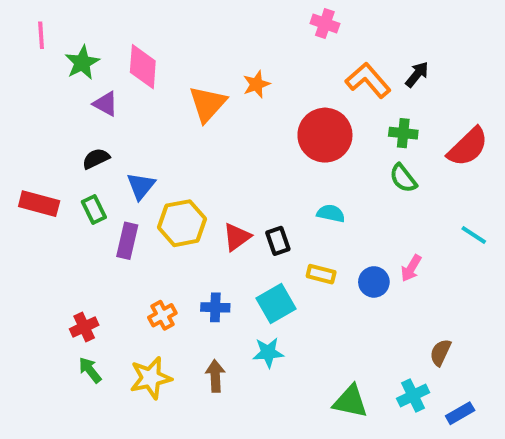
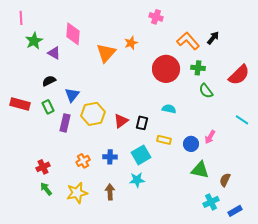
pink cross: (325, 24) -> (156, 17), moved
green star: (82, 63) -> (34, 41), moved
green cross: (403, 133) -> (198, 68), moved
black rectangle: (278, 241) -> (142, 123), turned 32
green triangle: (350, 401) -> (200, 170), moved

